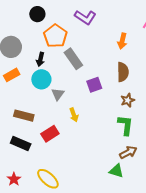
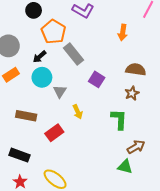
black arrow: (40, 59) -> (40, 57), turned 40
brown semicircle: (123, 72) -> (136, 69), moved, turned -78
purple square: (94, 85) -> (97, 79), turned -35
green L-shape: (125, 125) -> (119, 119), moved
black rectangle: (21, 143) -> (20, 155), moved

